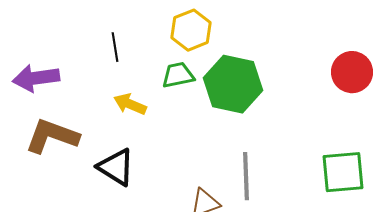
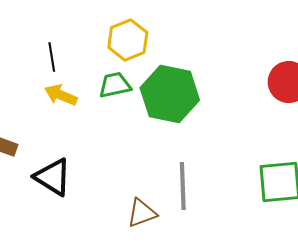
yellow arrow: (130, 104) -> (61, 95), moved

